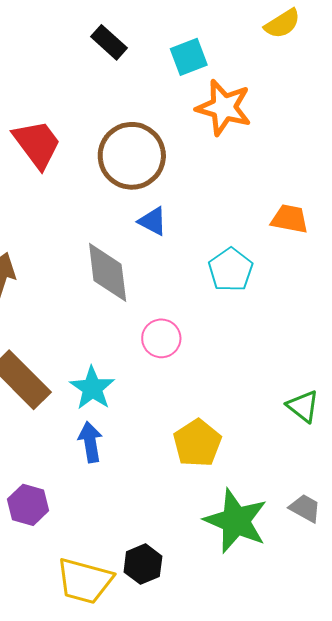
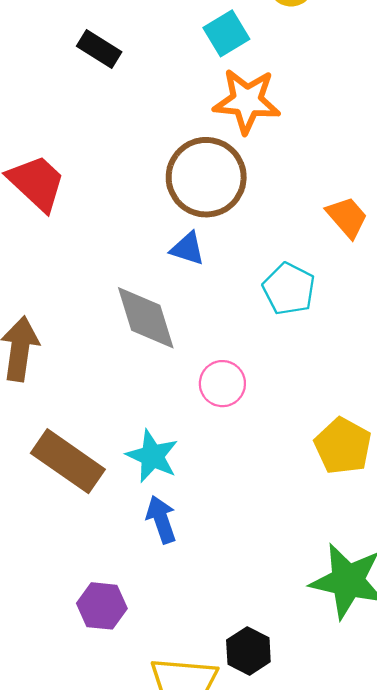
cyan square: (189, 57) -> (226, 33), moved
brown circle: (132, 156) -> (206, 177), moved
orange trapezoid: (290, 219) -> (347, 217), turned 48
yellow pentagon: (197, 443) -> (343, 446), moved

